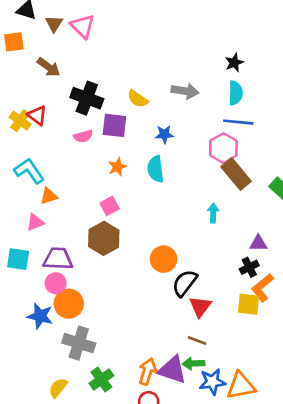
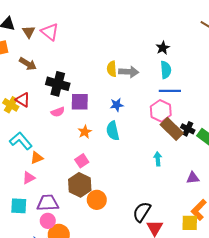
yellow semicircle: (138, 99) -> (112, 69), moved, turned 56
orange circle: (164, 259) -> (97, 200), moved
black cross: (249, 267) -> (188, 129), moved, turned -32

